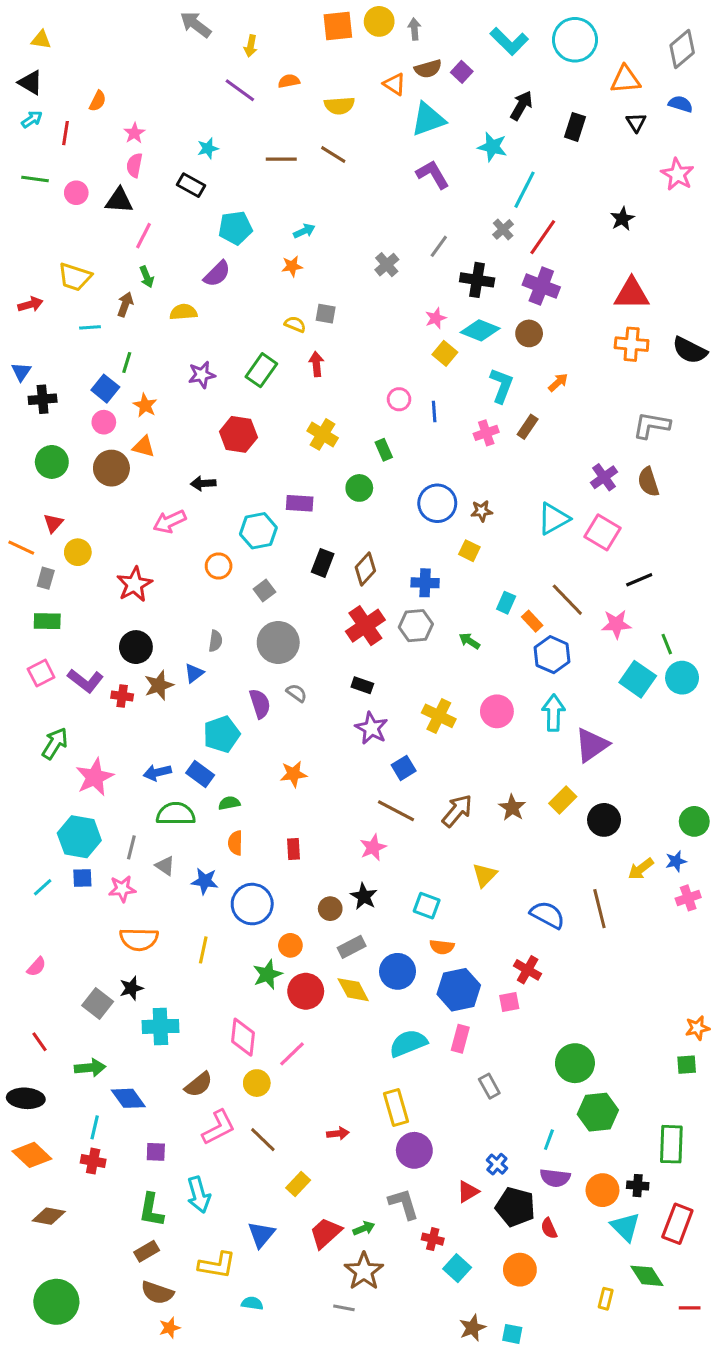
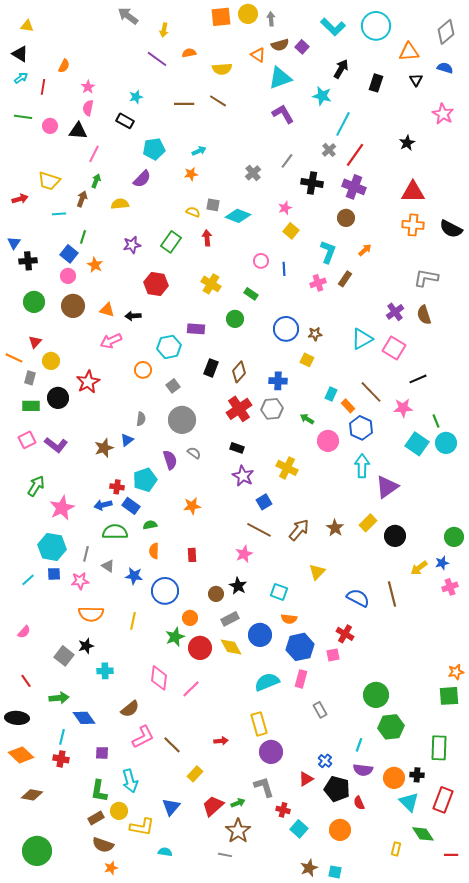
green arrow: (147, 277) -> (96, 181), turned -136
cyan diamond: (480, 330) -> (238, 216), moved
orange triangle: (144, 447) -> (107, 310), moved
green rectangle: (384, 450) -> (251, 294), turned -32
black circle: (136, 647) -> (58, 398), moved
red cross: (122, 696) -> (117, 487), moved
pink circle: (497, 711) -> (328, 441), moved
cyan cross: (160, 1026) -> (105, 671), size x0.7
green square: (687, 1065) -> (449, 696), size x1.5
yellow circle: (257, 1083) -> (119, 811), moved

